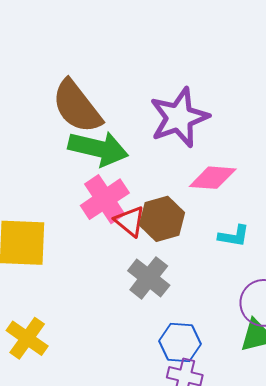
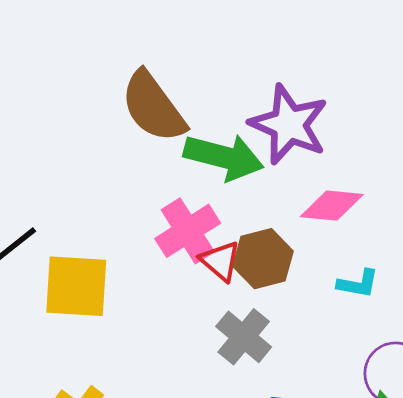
purple star: (179, 118) -> (289, 125), turned -30
green arrow: (98, 149) -> (224, 157), moved

